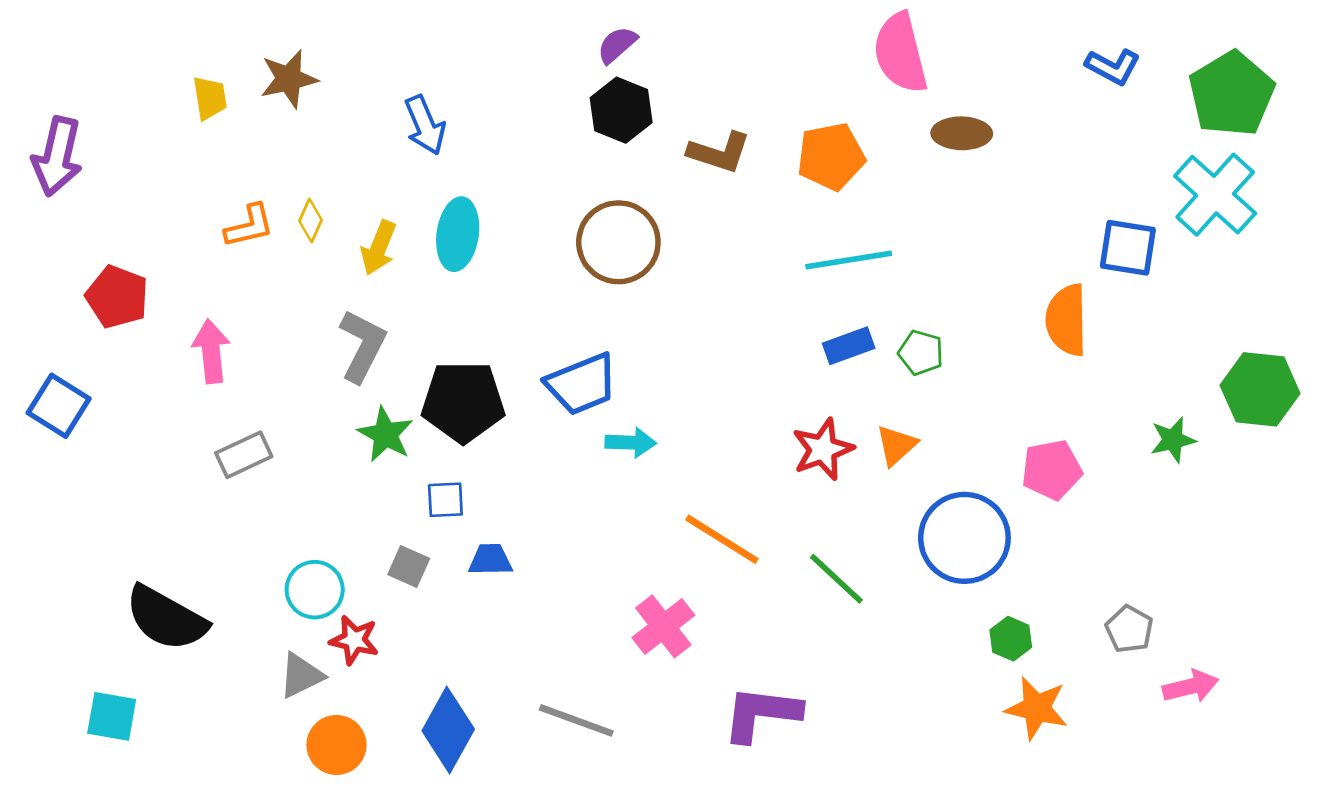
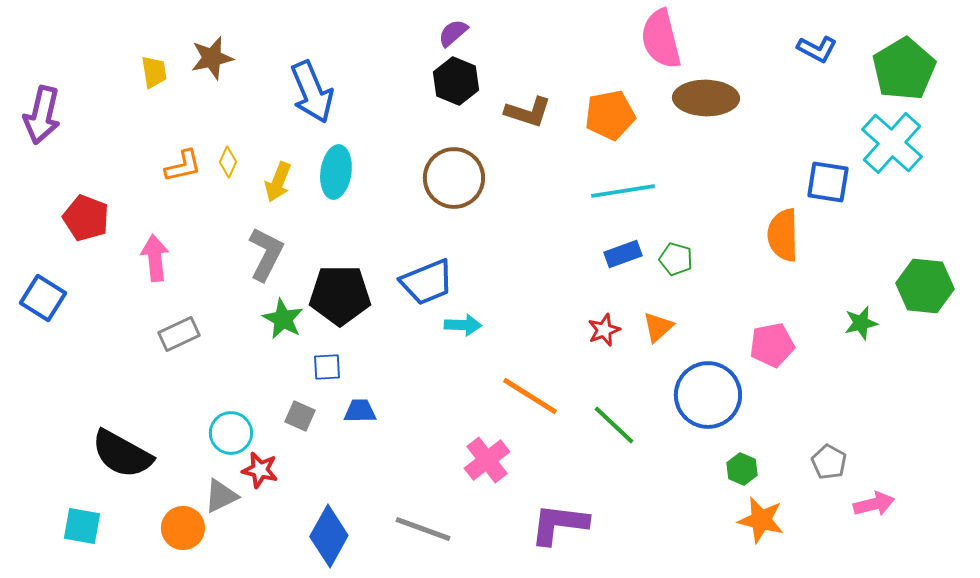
blue arrow: (425, 125) -> (312, 92), size x1.4
brown ellipse: (962, 133) -> (706, 98), size x1.5
red star: (823, 449) -> (604, 330), size x0.7
orange circle: (336, 745) -> (183, 528), moved

